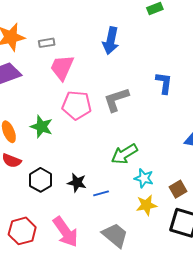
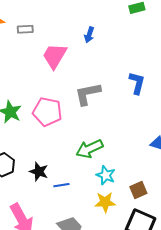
blue arrow: (111, 41) -> (89, 35), size x0.6
pink trapezoid: (62, 67) -> (55, 56), moved
pink pentagon: (77, 105) -> (47, 112), moved

